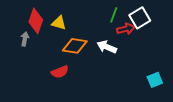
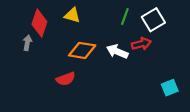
yellow triangle: (59, 23) -> (72, 15), moved
red arrow: (126, 29) -> (141, 44), moved

